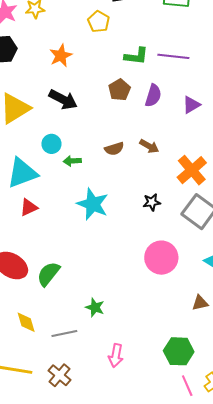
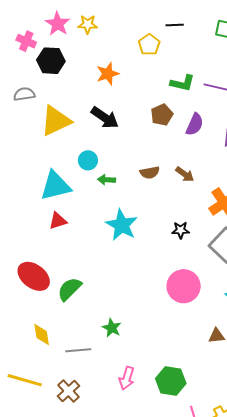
green hexagon: (179, 351) -> (171, 381), moved

